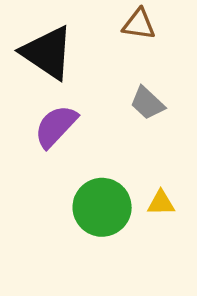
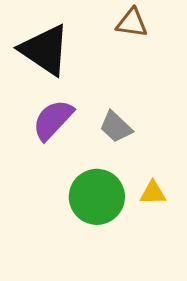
gray trapezoid: (147, 103) -> (116, 127), moved

